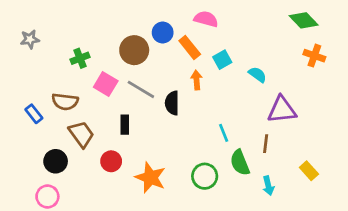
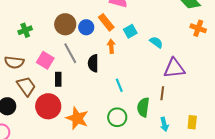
blue circle: (163, 33) -> (86, 27), moved
pink square: (106, 84) -> (45, 60), moved
gray line: (141, 89) -> (70, 53), turned 30
cyan line: (224, 133) -> (119, 85), moved
red circle: (111, 161) -> (48, 106), size x1.6
green semicircle: (240, 163) -> (143, 107), turned 30
yellow rectangle: (309, 171) -> (192, 122), moved, turned 48

